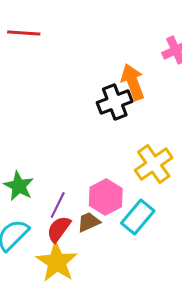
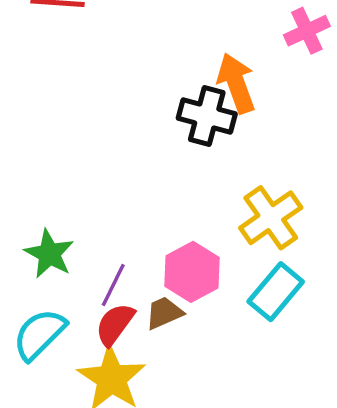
black cross: (115, 102) -> (207, 116), turned 36
cyan rectangle: (138, 217) -> (276, 292), moved

